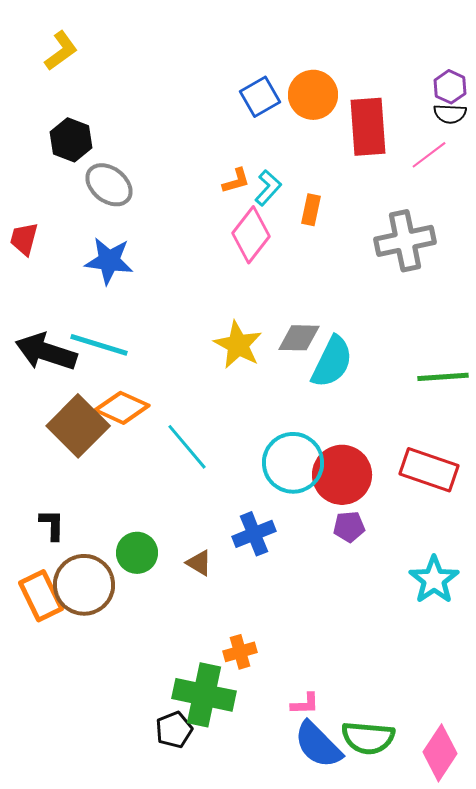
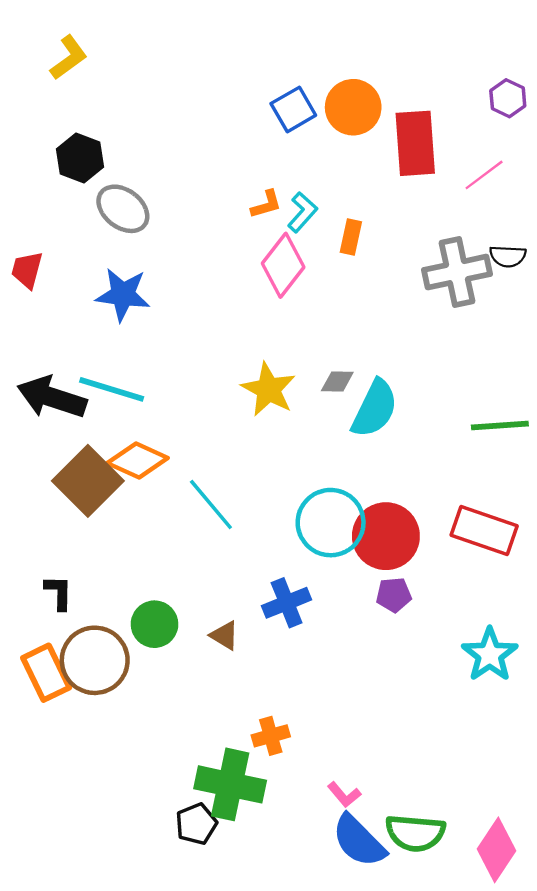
black semicircle: (450, 114) -> (508, 256), moved
gray diamond: (299, 338) -> (337, 382), size x0.7
pink L-shape: (305, 704) -> (344, 795), turned 52

